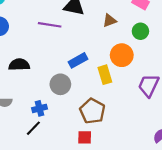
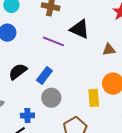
blue rectangle: (78, 60) -> (44, 75), moved, turned -36
black semicircle: (19, 65) -> (18, 72), turned -48

